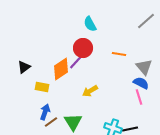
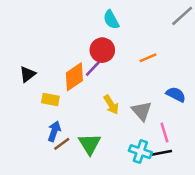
orange line: (119, 54) -> (148, 58), turned -32
gray triangle: (144, 67) -> (142, 111), moved
yellow arrow: (90, 91) -> (111, 105), turned -91
pink line: (139, 97) -> (164, 133), moved

